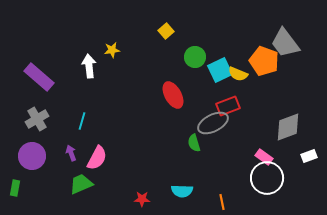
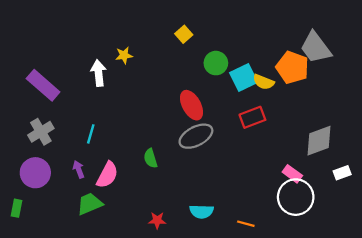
gray ellipse: (213, 123) -> (196, 136), moved
green semicircle: (194, 143) -> (151, 158), moved
orange line: (222, 202) -> (246, 224), turned -63

